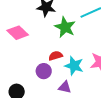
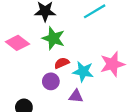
green star: (65, 27) -> (53, 38), moved

